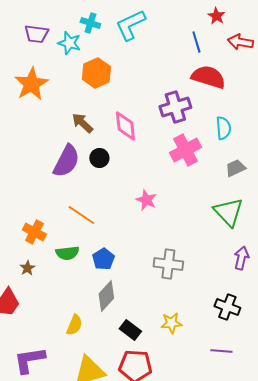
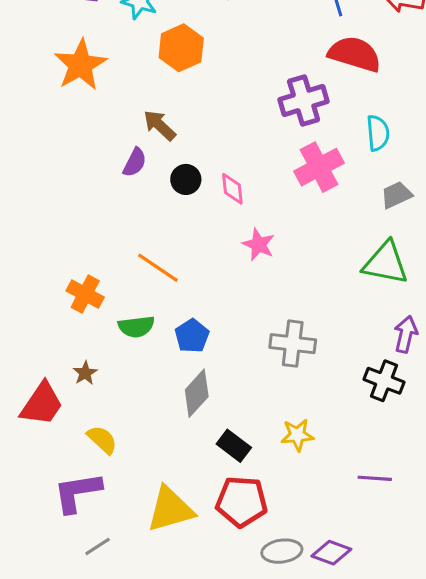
pink diamond: (125, 126) -> (232, 189), moved, size x0.7
purple semicircle: (66, 161) -> (135, 162), moved, size x0.6
green triangle: (228, 212) -> (386, 263), turned -36
brown star: (27, 268) -> (85, 373), moved
black cross: (227, 307) -> (384, 381), moved
yellow semicircle: (74, 325) -> (102, 440), moved, turned -70

